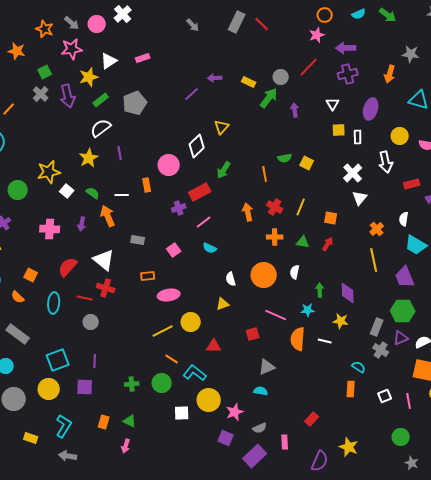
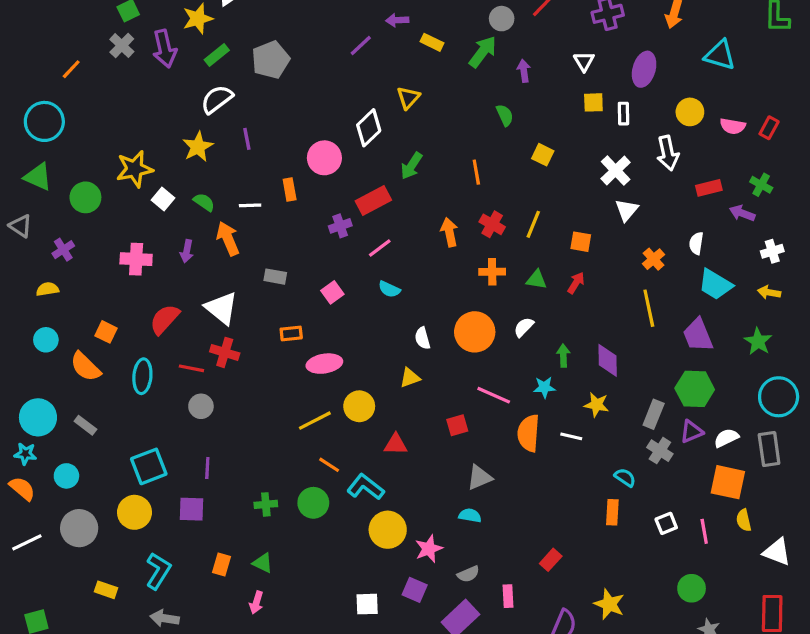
yellow rectangle: (249, 82) -> (432, 42), moved
green semicircle: (285, 158) -> (505, 115), moved, turned -104
white semicircle: (295, 272) -> (524, 327), turned 32
orange semicircle: (18, 297) -> (85, 367), size x1.5
gray rectangle: (18, 334) -> (85, 425), size x0.6
white square: (182, 413) -> (367, 604), moved

